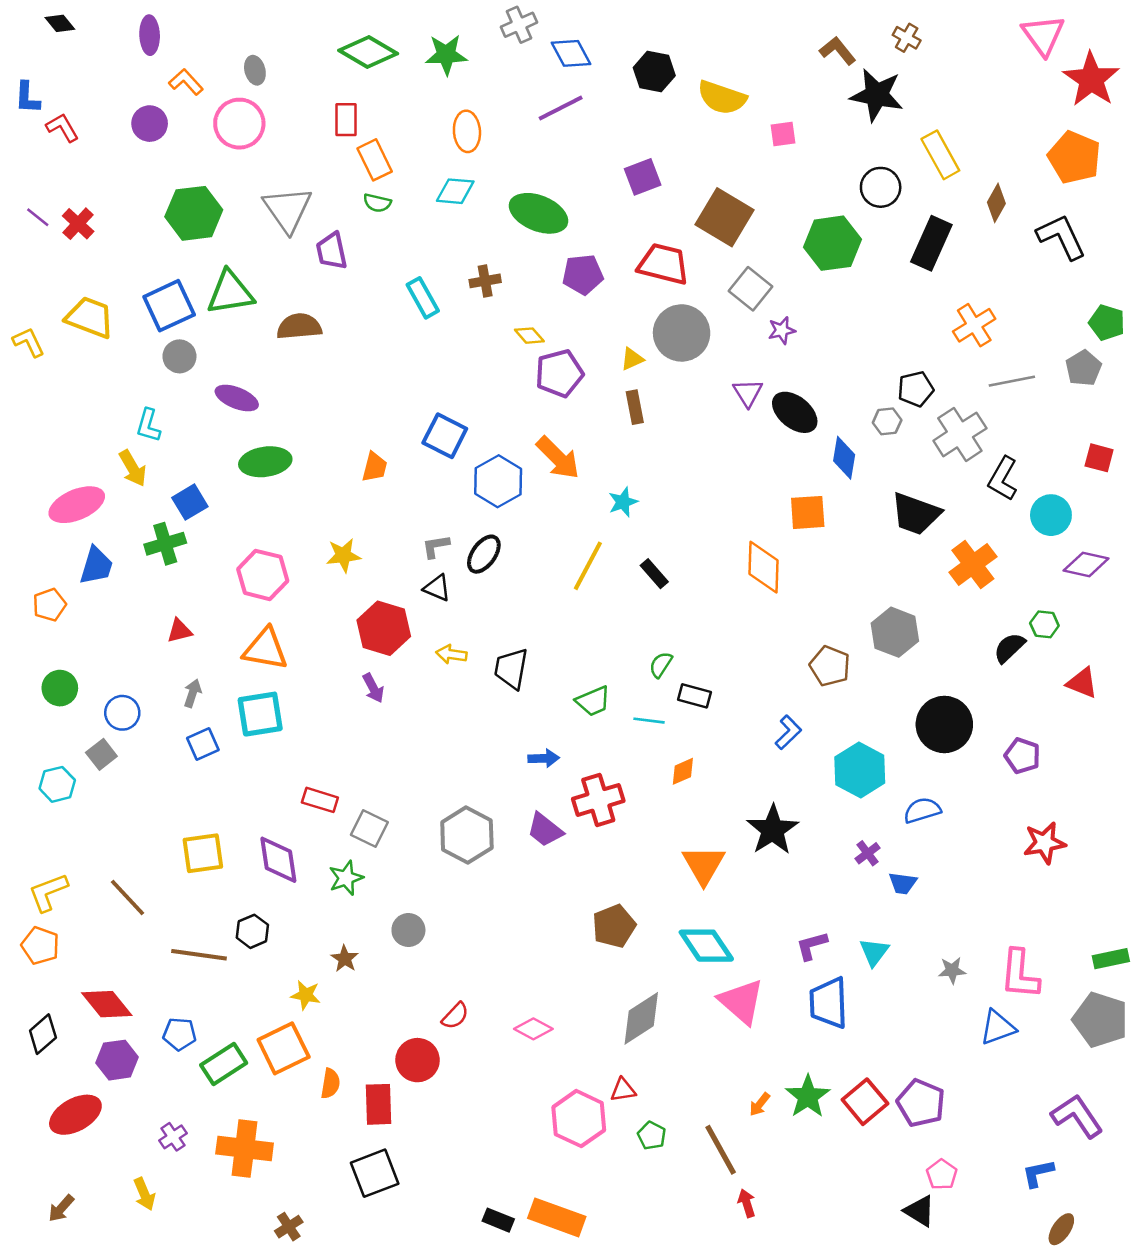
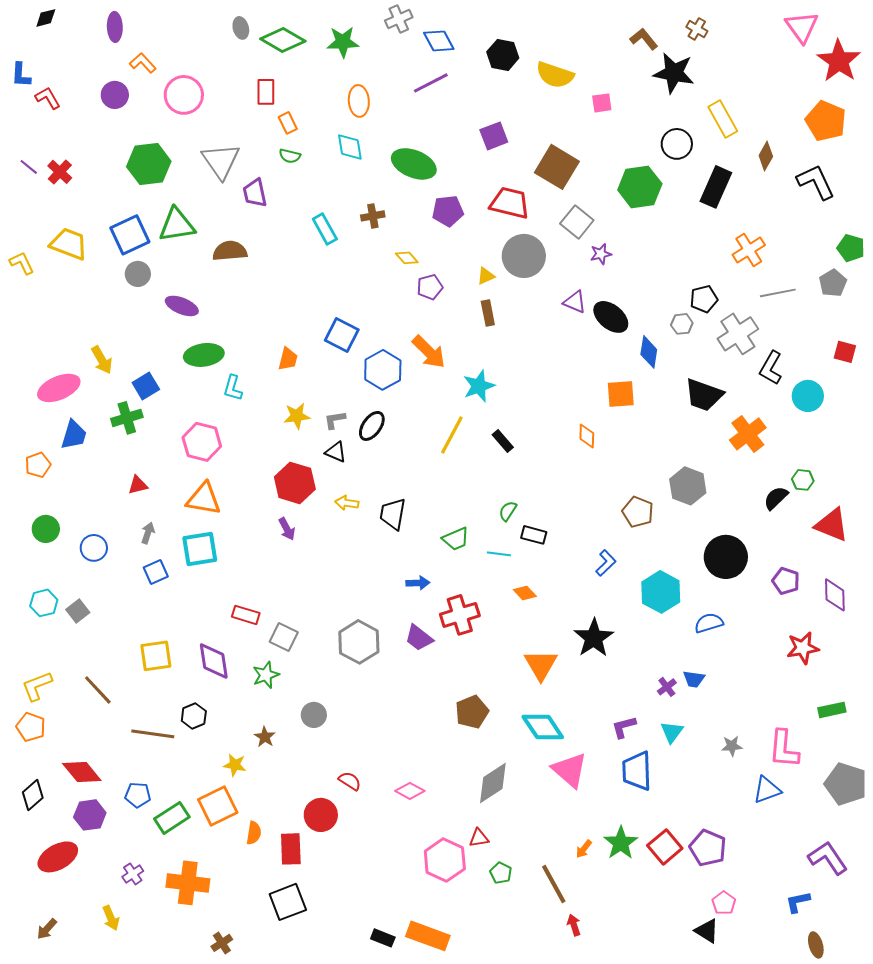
black diamond: (60, 23) -> (46, 18), turned -65
gray ellipse: (255, 70) -> (241, 28), moved
orange rectangle: (375, 160) -> (288, 123), size x0.7
cyan diamond: (455, 191) -> (350, 147), turned 76
purple pentagon: (559, 373) -> (430, 287), size x0.7
purple triangle: (748, 393) -> (575, 302), turned -35
cyan L-shape: (148, 425) -> (233, 388), moved
cyan star: (623, 502) -> (479, 386), size x1.4
yellow star: (343, 555) -> (297, 416), moved
purple diamond: (1086, 565) -> (835, 595), moved, turned 76
orange diamond: (764, 567) -> (587, 436), size x0.6
red triangle: (1082, 683) -> (832, 525), size x1.4
gray square: (101, 754) -> (78, 611), moved
orange diamond: (683, 771) -> (525, 593), turned 70
purple cross: (868, 853) -> (667, 687), moved
green rectangle: (1111, 959) -> (832, 710), moved
red semicircle: (455, 1016) -> (350, 781), turned -100
brown ellipse: (1061, 1229) -> (816, 945), turned -50

